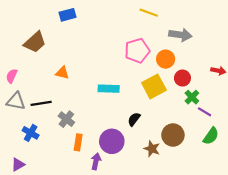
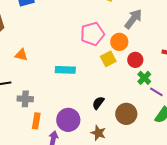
gray arrow: (180, 35) -> (133, 19), turned -60
yellow square: (154, 86) -> (108, 59), moved, size x0.7
gray cross: (66, 119) -> (25, 99), turned -35
black semicircle: (134, 119) -> (98, 103), moved
brown star: (152, 149) -> (98, 133), moved

